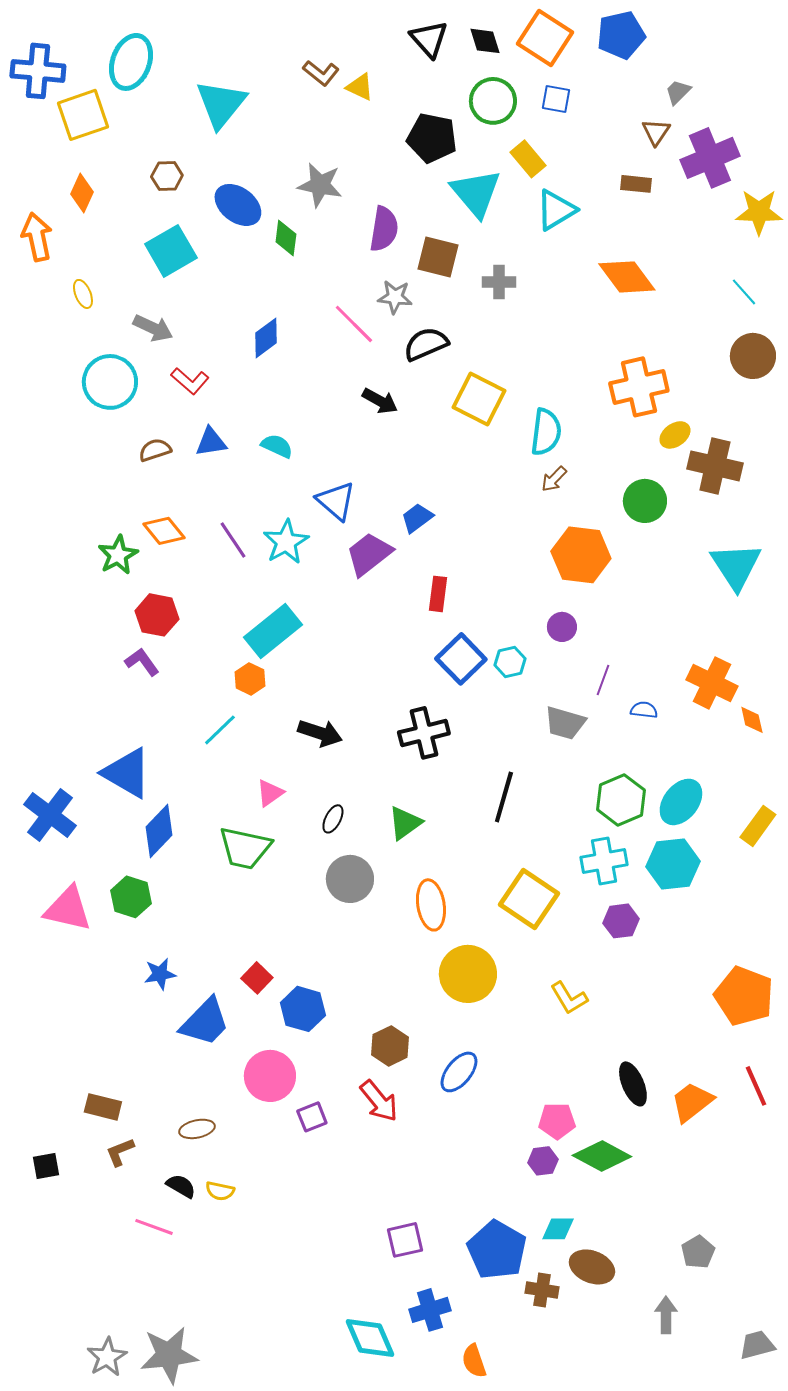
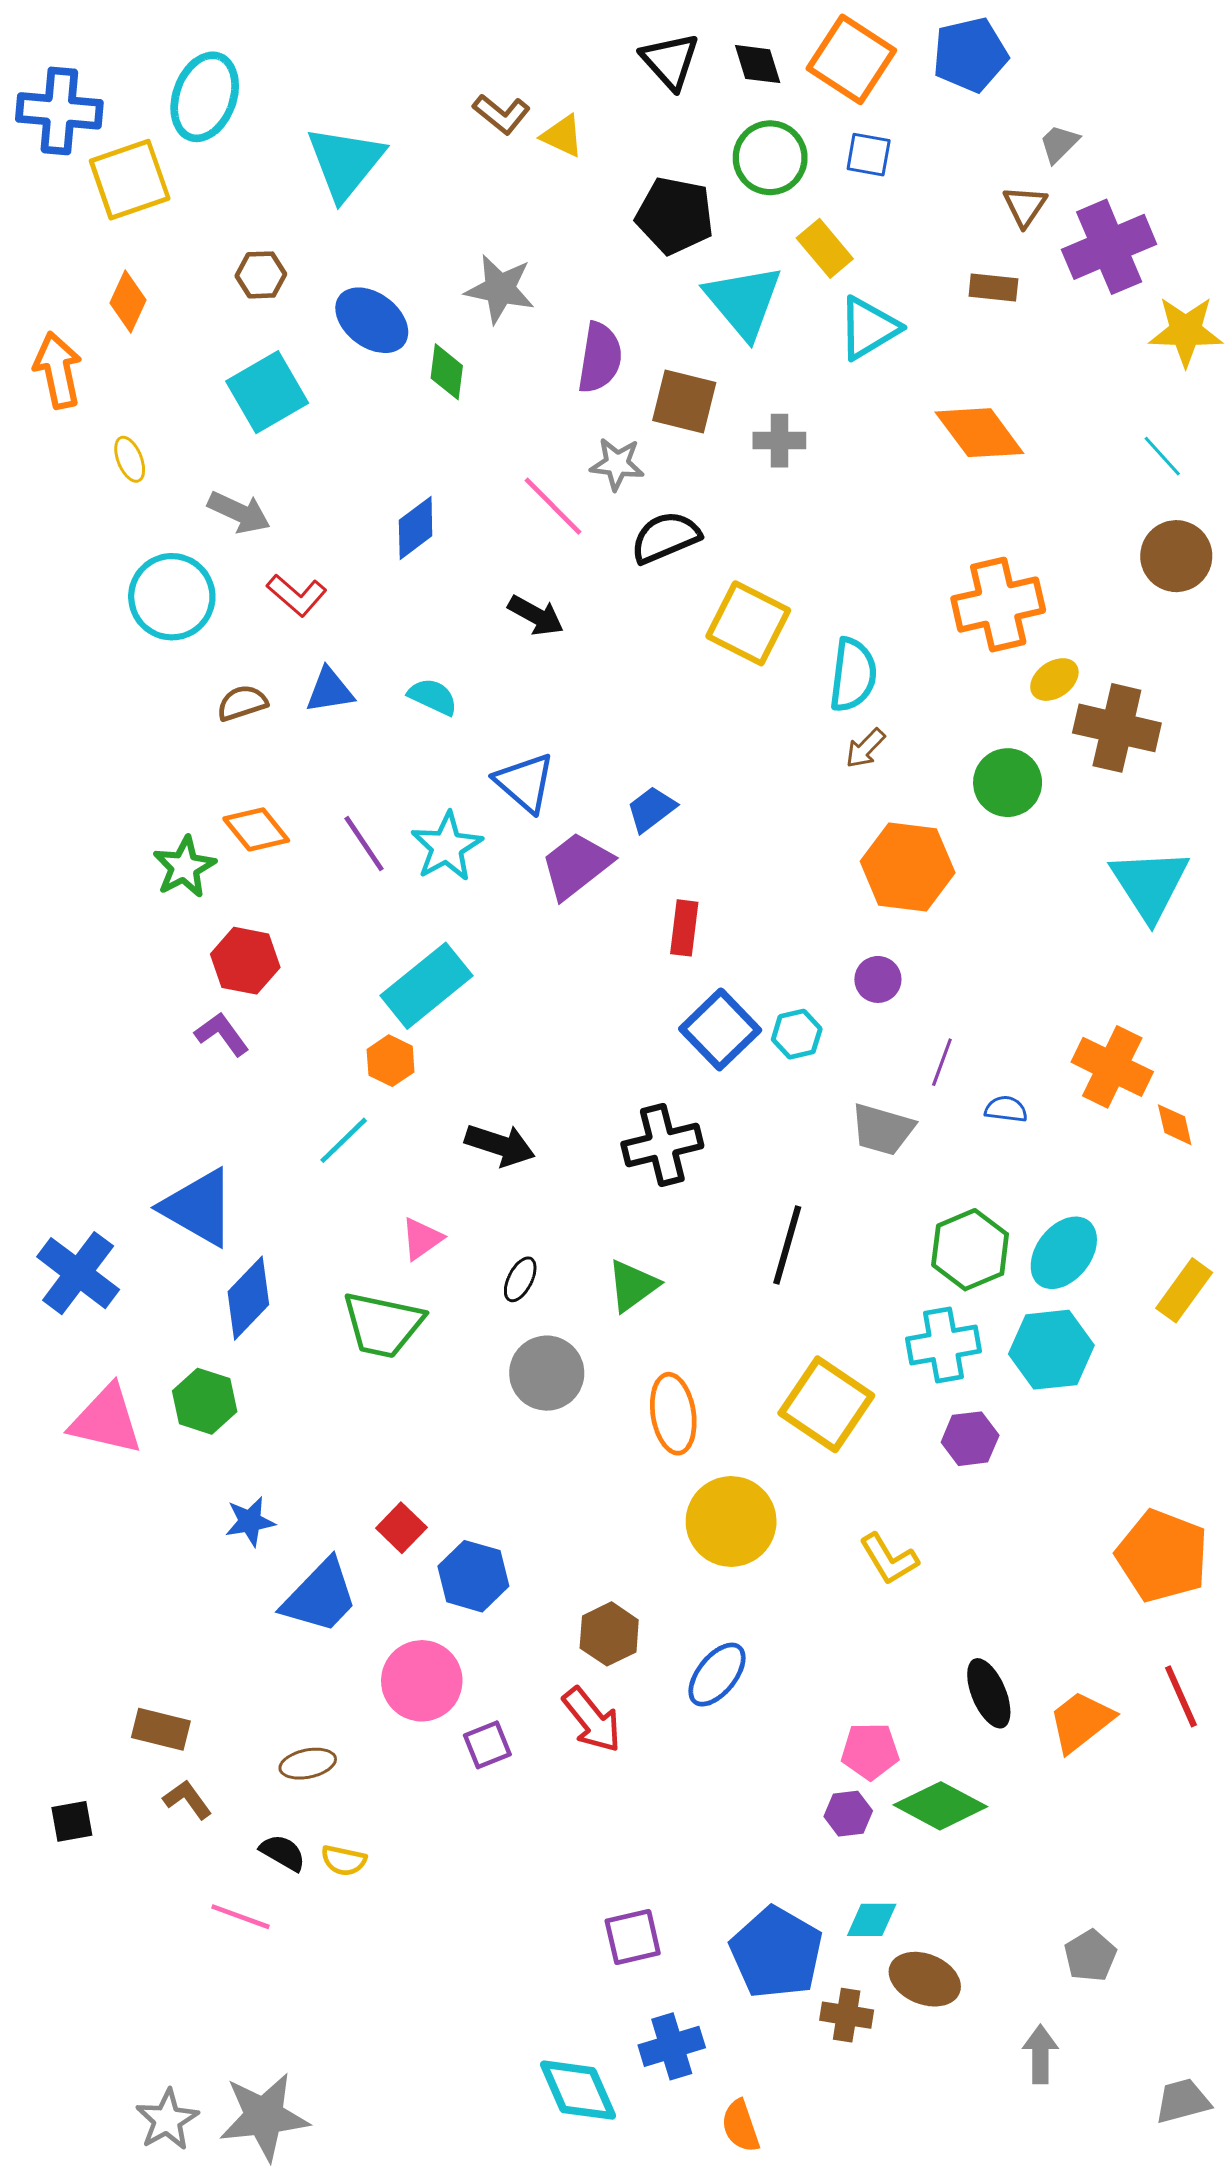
black arrow: (380, 401) -> (536, 615), moved
brown L-shape: (120, 1152) -> (187, 1800), turned 76

